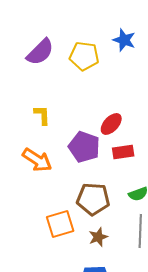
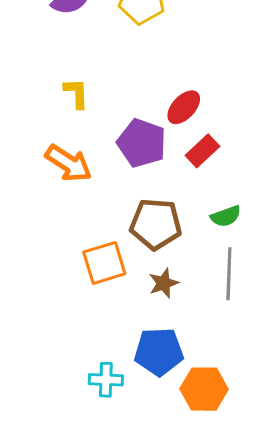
red rectangle: (123, 152) -> (202, 151), turned -35

